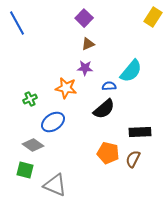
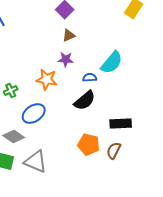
gray triangle: (55, 185) -> (36, 162), moved

